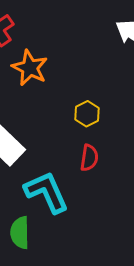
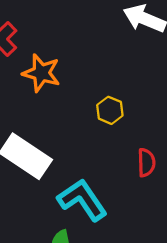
red semicircle: (89, 158) -> (146, 163), moved

